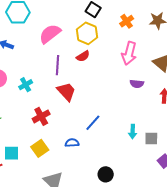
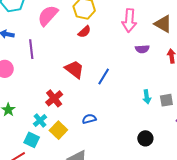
purple line: (58, 65) -> (31, 49), moved
cyan cross: (26, 85) -> (40, 121), moved
blue line: (93, 123) -> (104, 76), moved
cyan square: (11, 153) -> (32, 140), turned 35
black circle: (106, 174) -> (145, 138), moved

